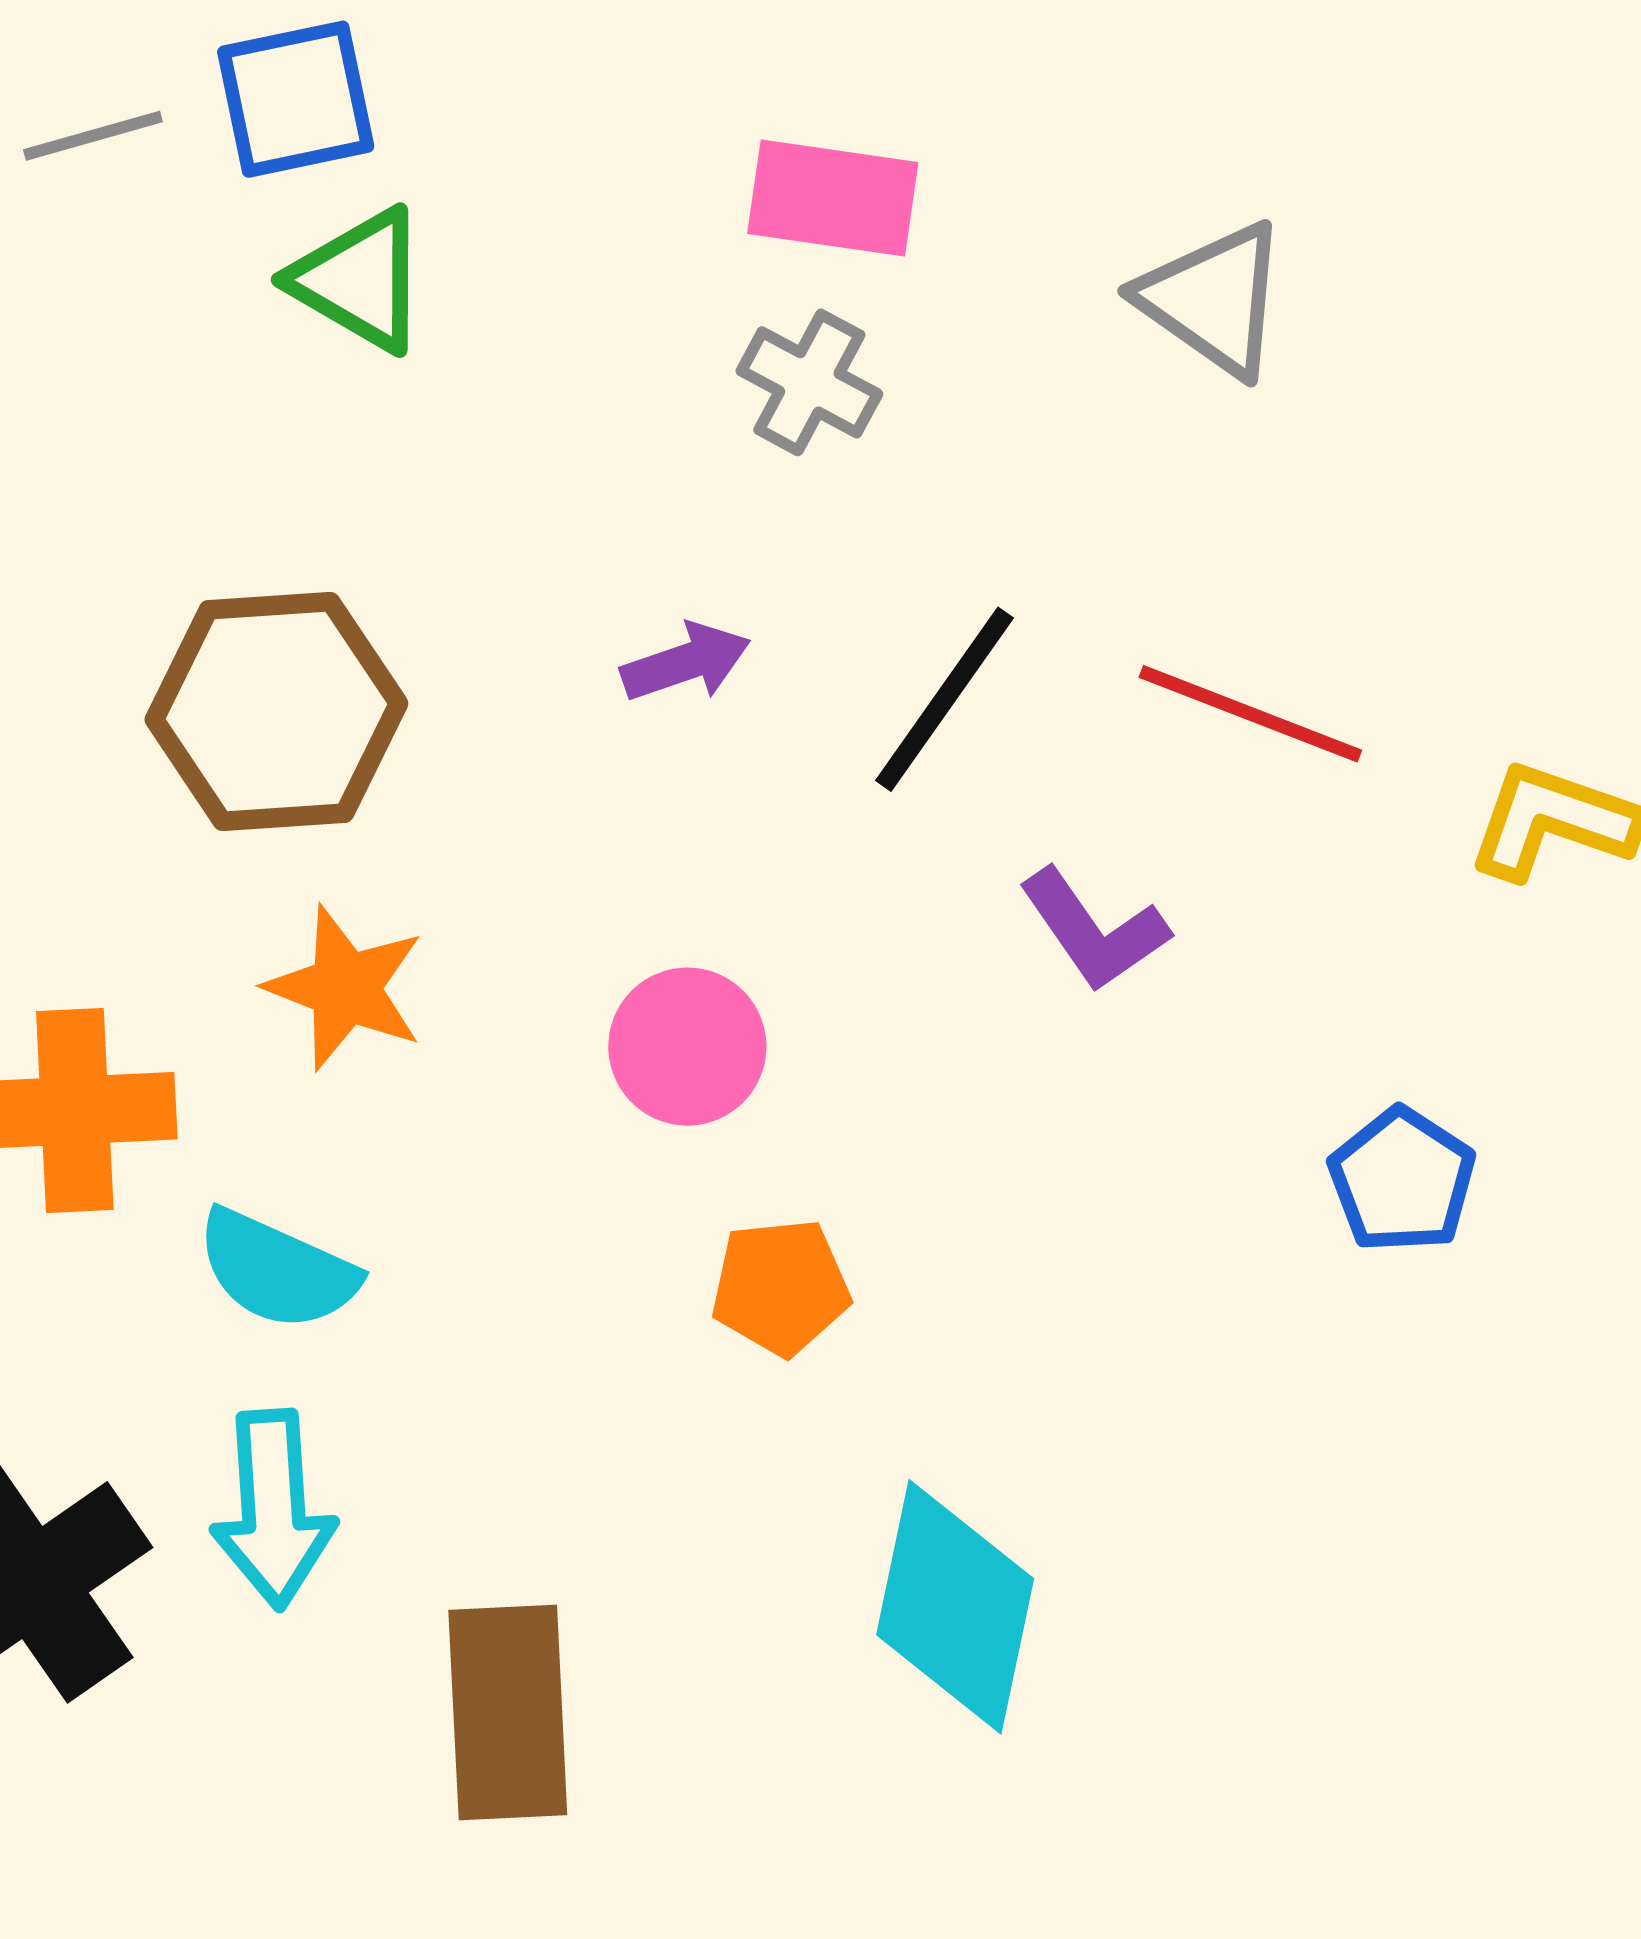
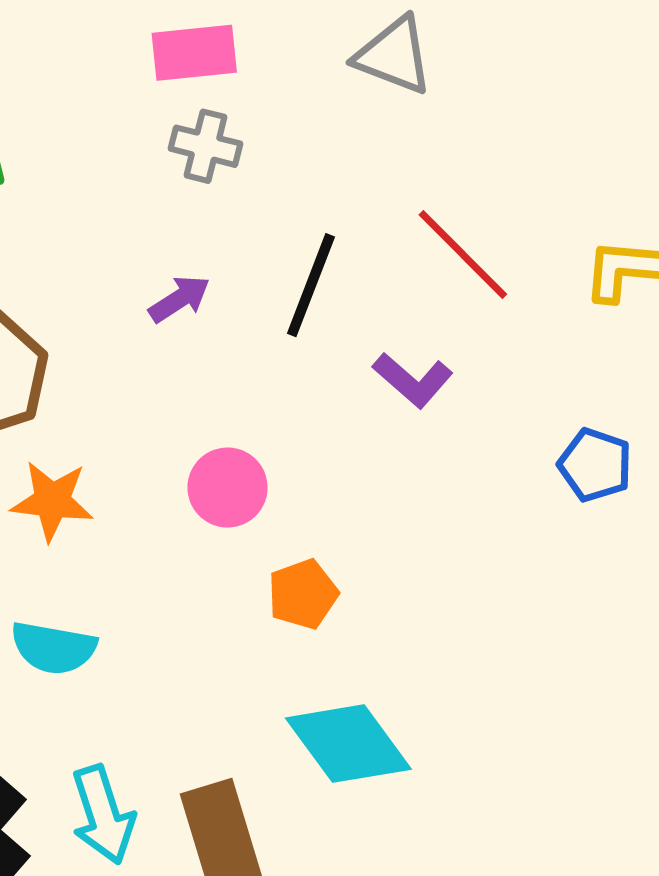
red line: (1250, 714) -> (463, 255), turned 38
cyan arrow: (273, 1509) -> (103, 815), moved
cyan diamond: (955, 1607) -> (348, 744), moved, turned -34

